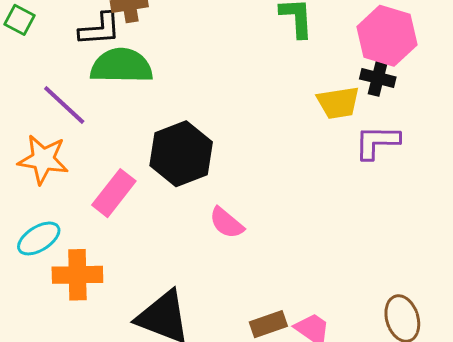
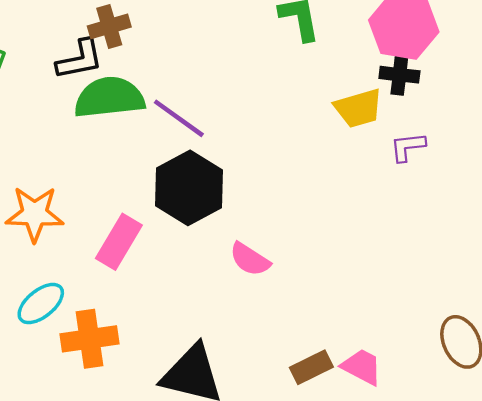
purple line: (64, 105) -> (179, 118), moved
purple L-shape: (377, 142) -> (408, 147), size x0.7

